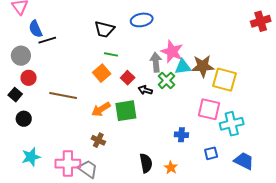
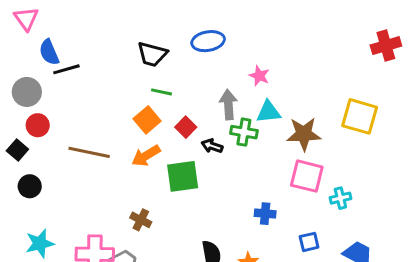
pink star: (172, 52) -> (259, 76), moved, size x0.6
brown star: (203, 66) -> (304, 134), moved
green cross: (166, 80) -> (244, 132), turned -36
yellow square: (225, 80) -> (360, 116), moved
orange arrow: (101, 109) -> (146, 156), moved
cyan cross: (232, 124) -> (340, 198), size x0.6

